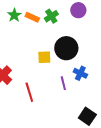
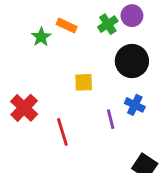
green star: (14, 15) -> (41, 37), moved
green cross: (51, 16) -> (108, 24), moved
black circle: (66, 48) -> (132, 61), moved

